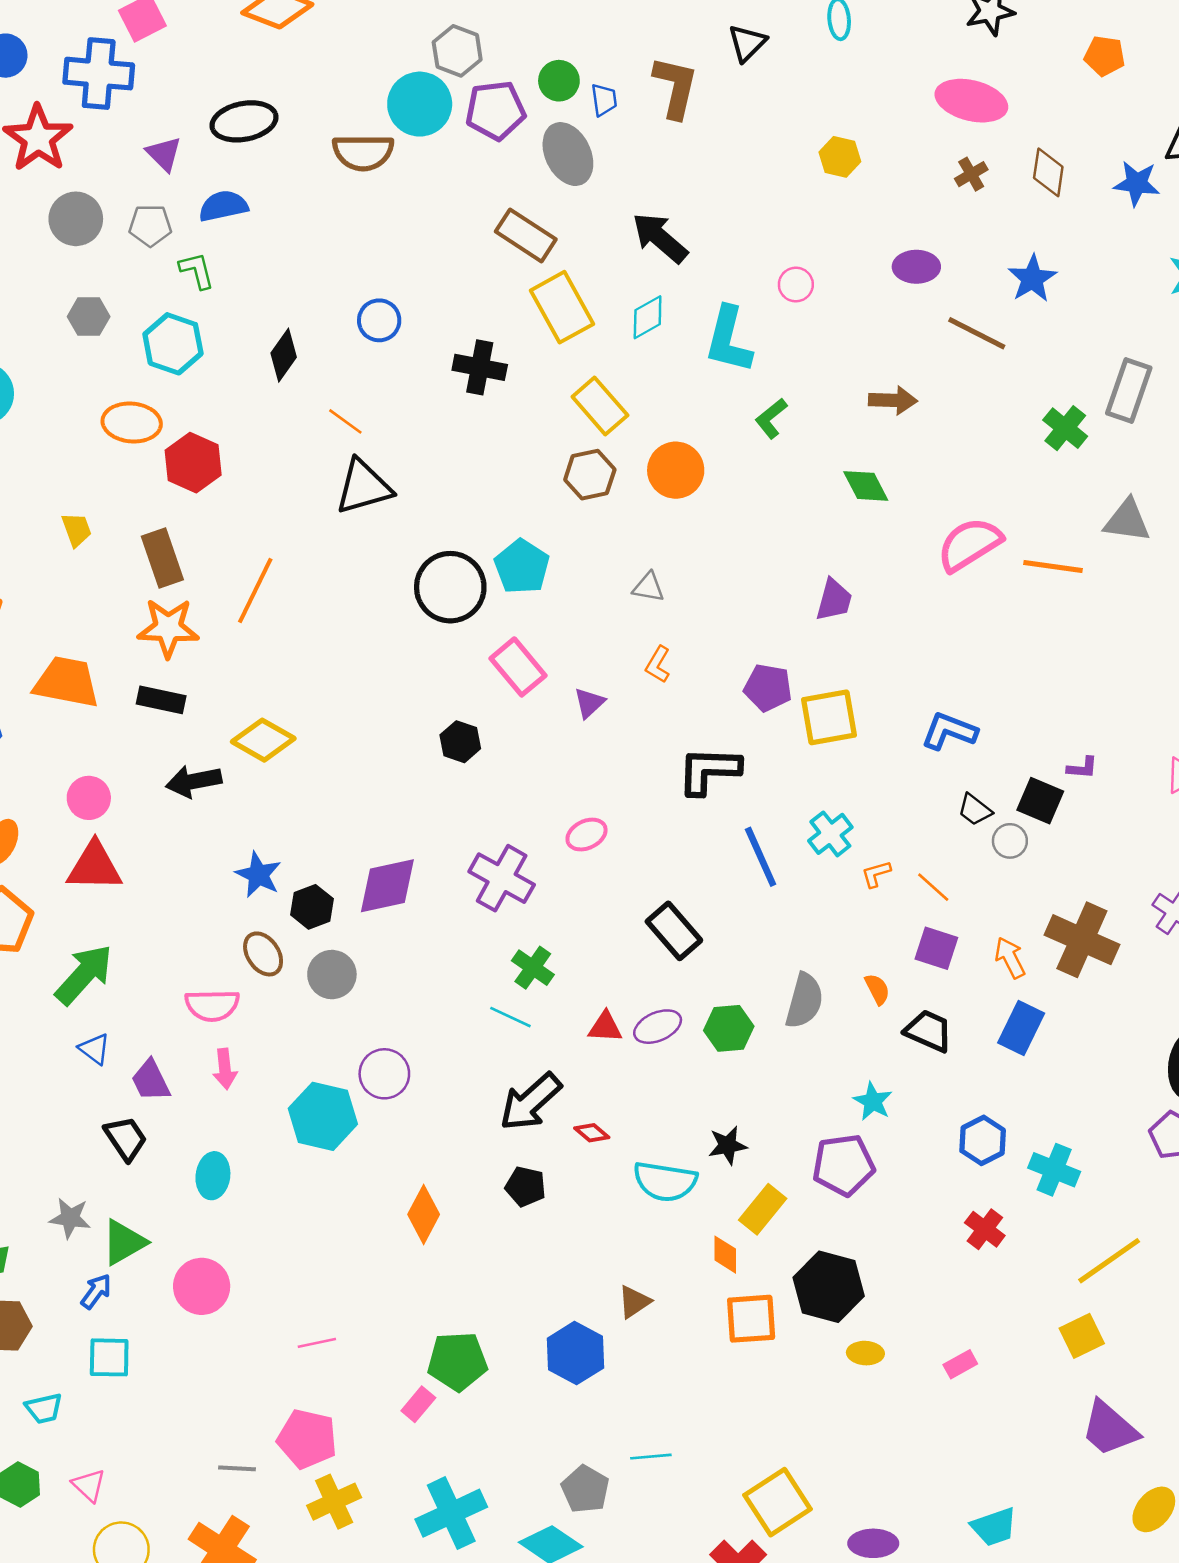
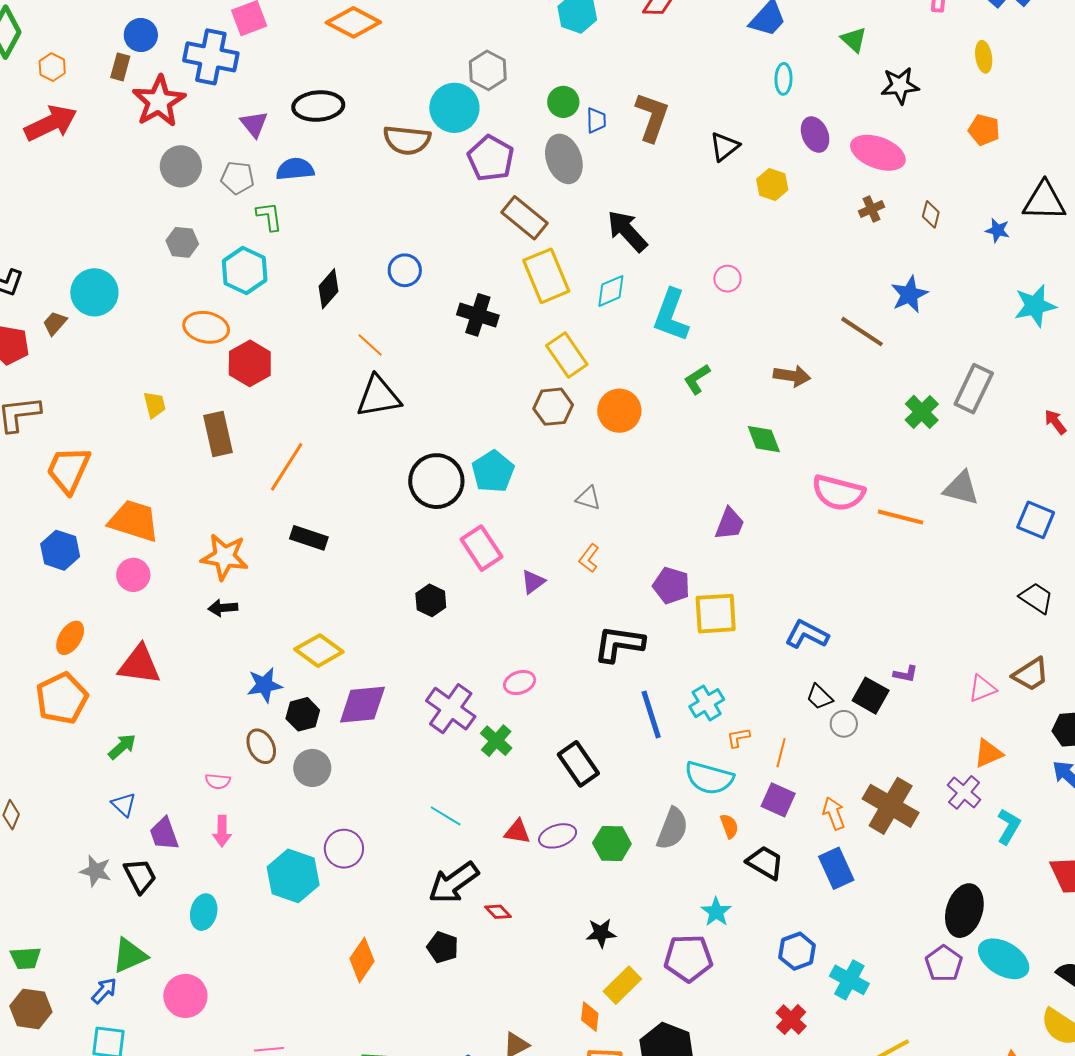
black triangle: (747, 43) -> (724, 147), moved
purple pentagon: (495, 110) -> (491, 158), moved, turned 30
brown diamond: (1048, 172) -> (931, 214), size x0.7
blue star: (1137, 183) -> (998, 230), size x0.7
purple ellipse: (916, 267) -> (815, 135), moved, turned 60
pink semicircle: (969, 544) -> (838, 493), turned -140
orange star: (168, 628) -> (225, 557), moved
black rectangle: (161, 700) -> (309, 538), moved
yellow diamond: (263, 740) -> (319, 651), moved
black arrow: (194, 781) -> (223, 608), size x0.7
pink circle: (89, 798) -> (133, 575), moved
blue star: (258, 875) -> (264, 685), turned 30
orange line: (933, 887) -> (781, 753), turned 56
green cross: (533, 968) -> (496, 741), moved
green arrow: (84, 974) -> (122, 747), size x0.6
pink semicircle: (212, 1005) -> (218, 781), size x0.6
blue rectangle: (1021, 1028) -> (836, 868), turned -57
cyan semicircle: (665, 1181) -> (709, 778), moved
gray star: (70, 1218) -> (96, 871), moved

